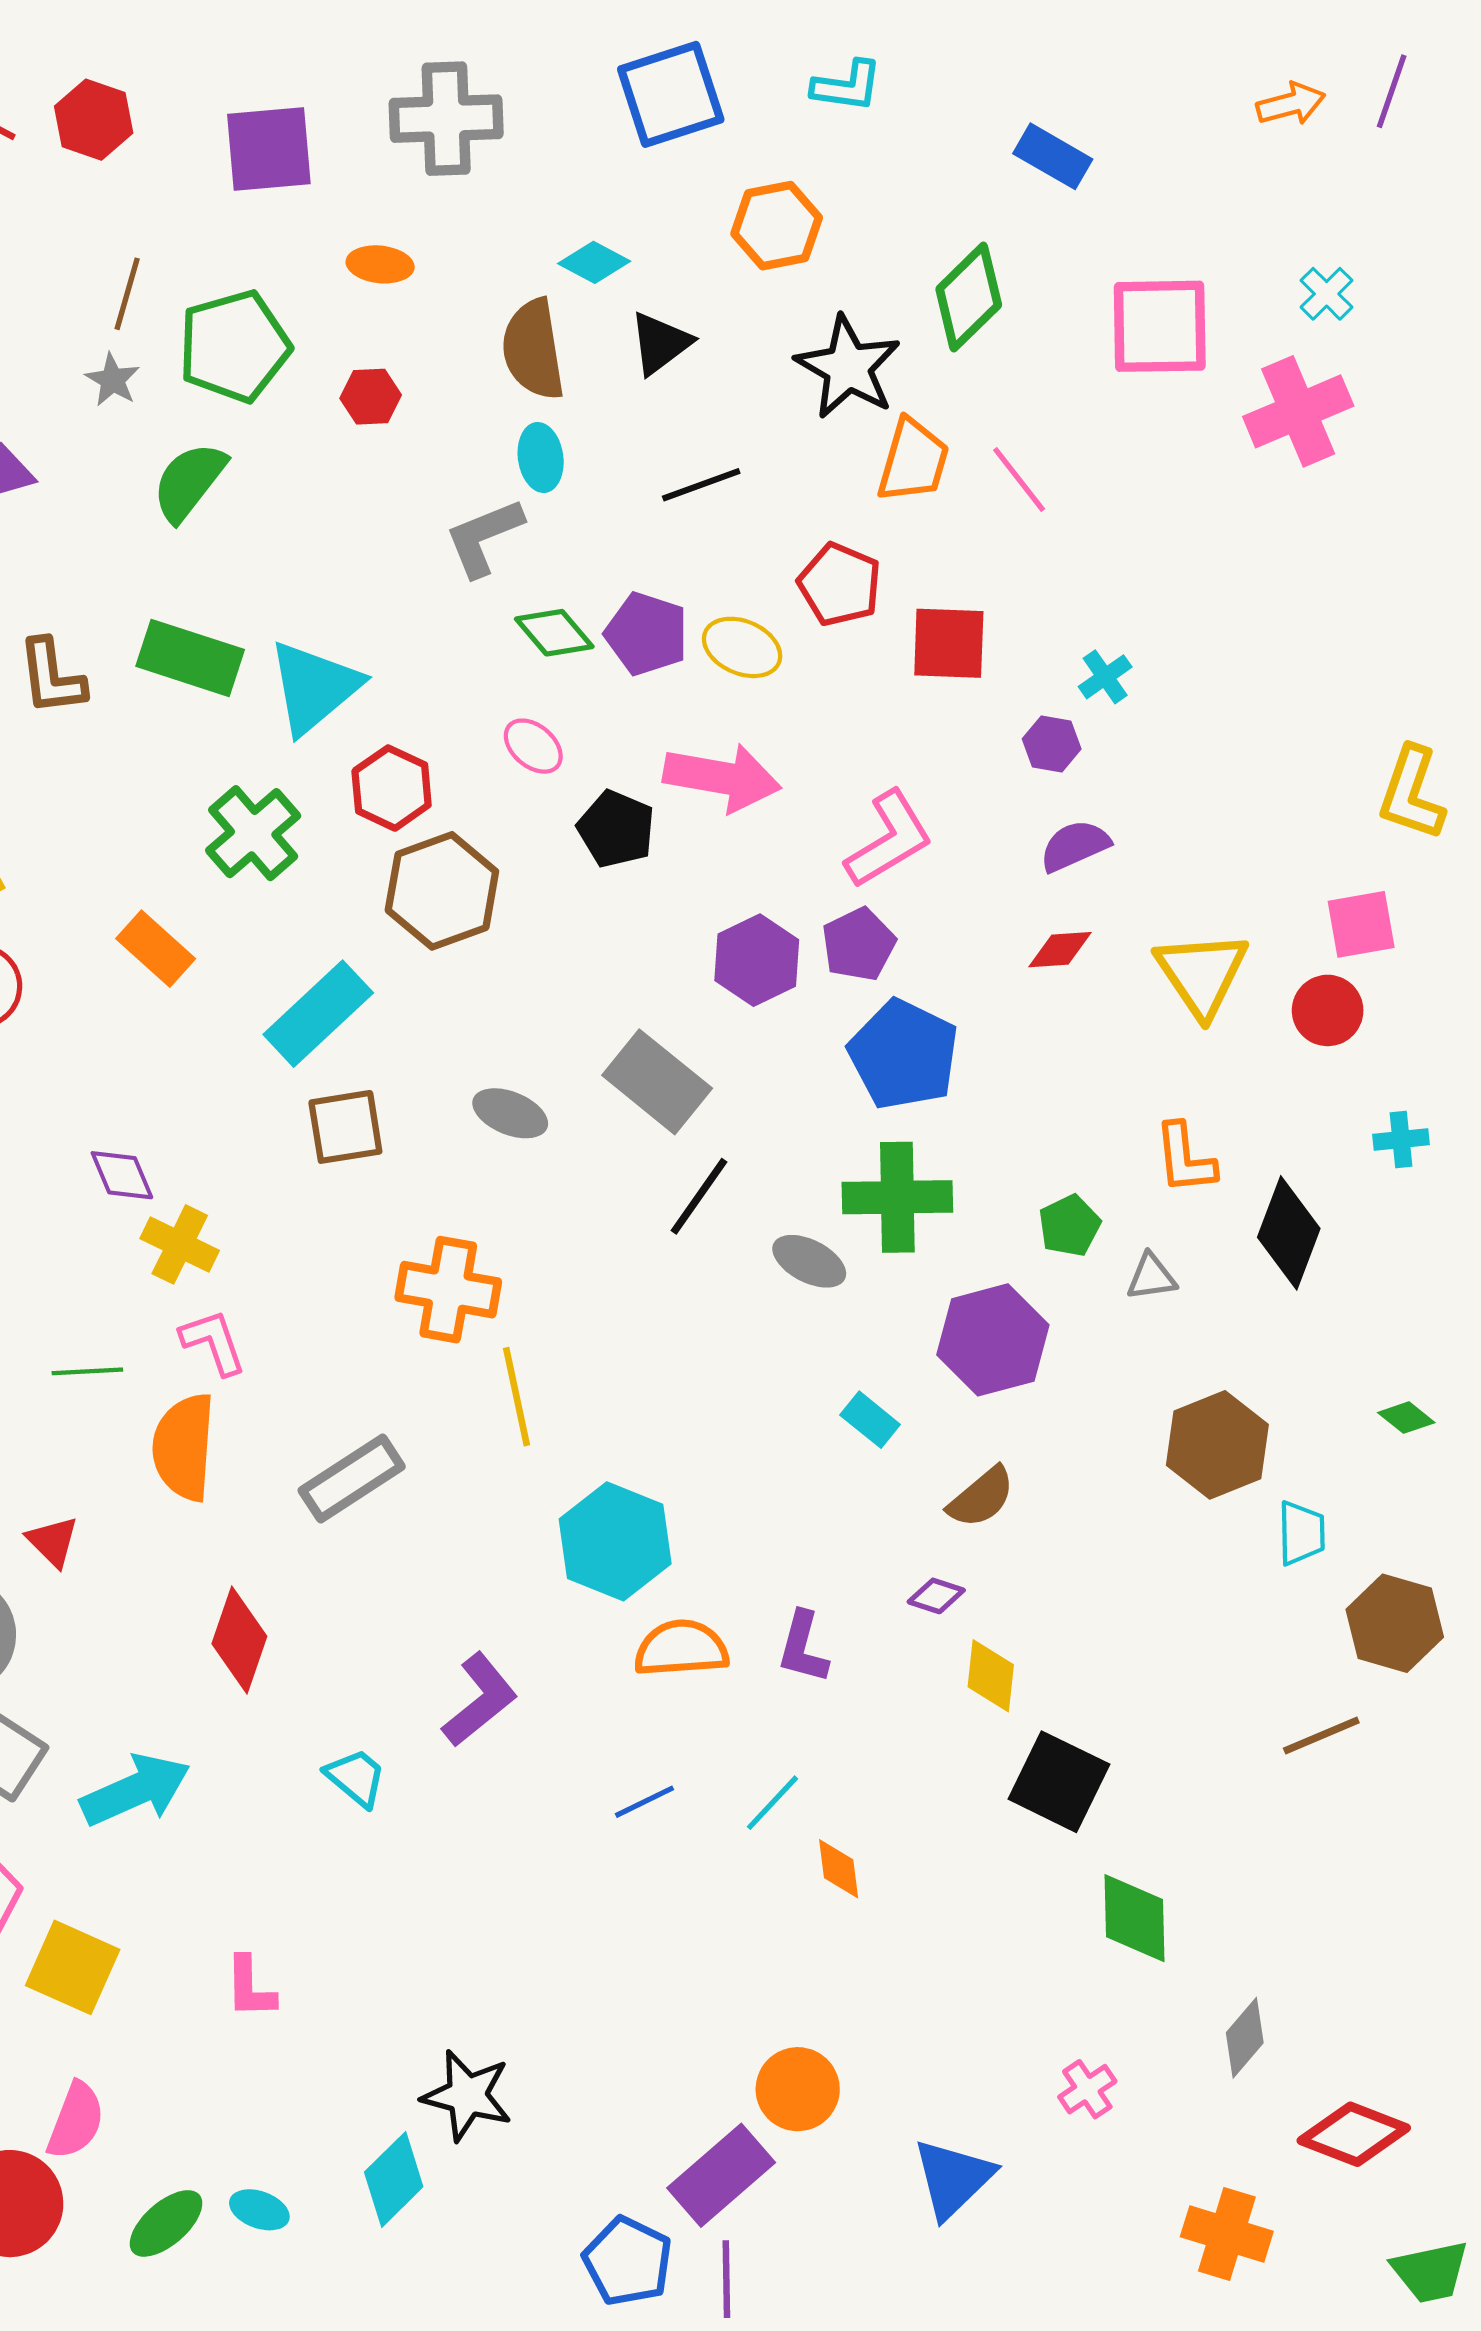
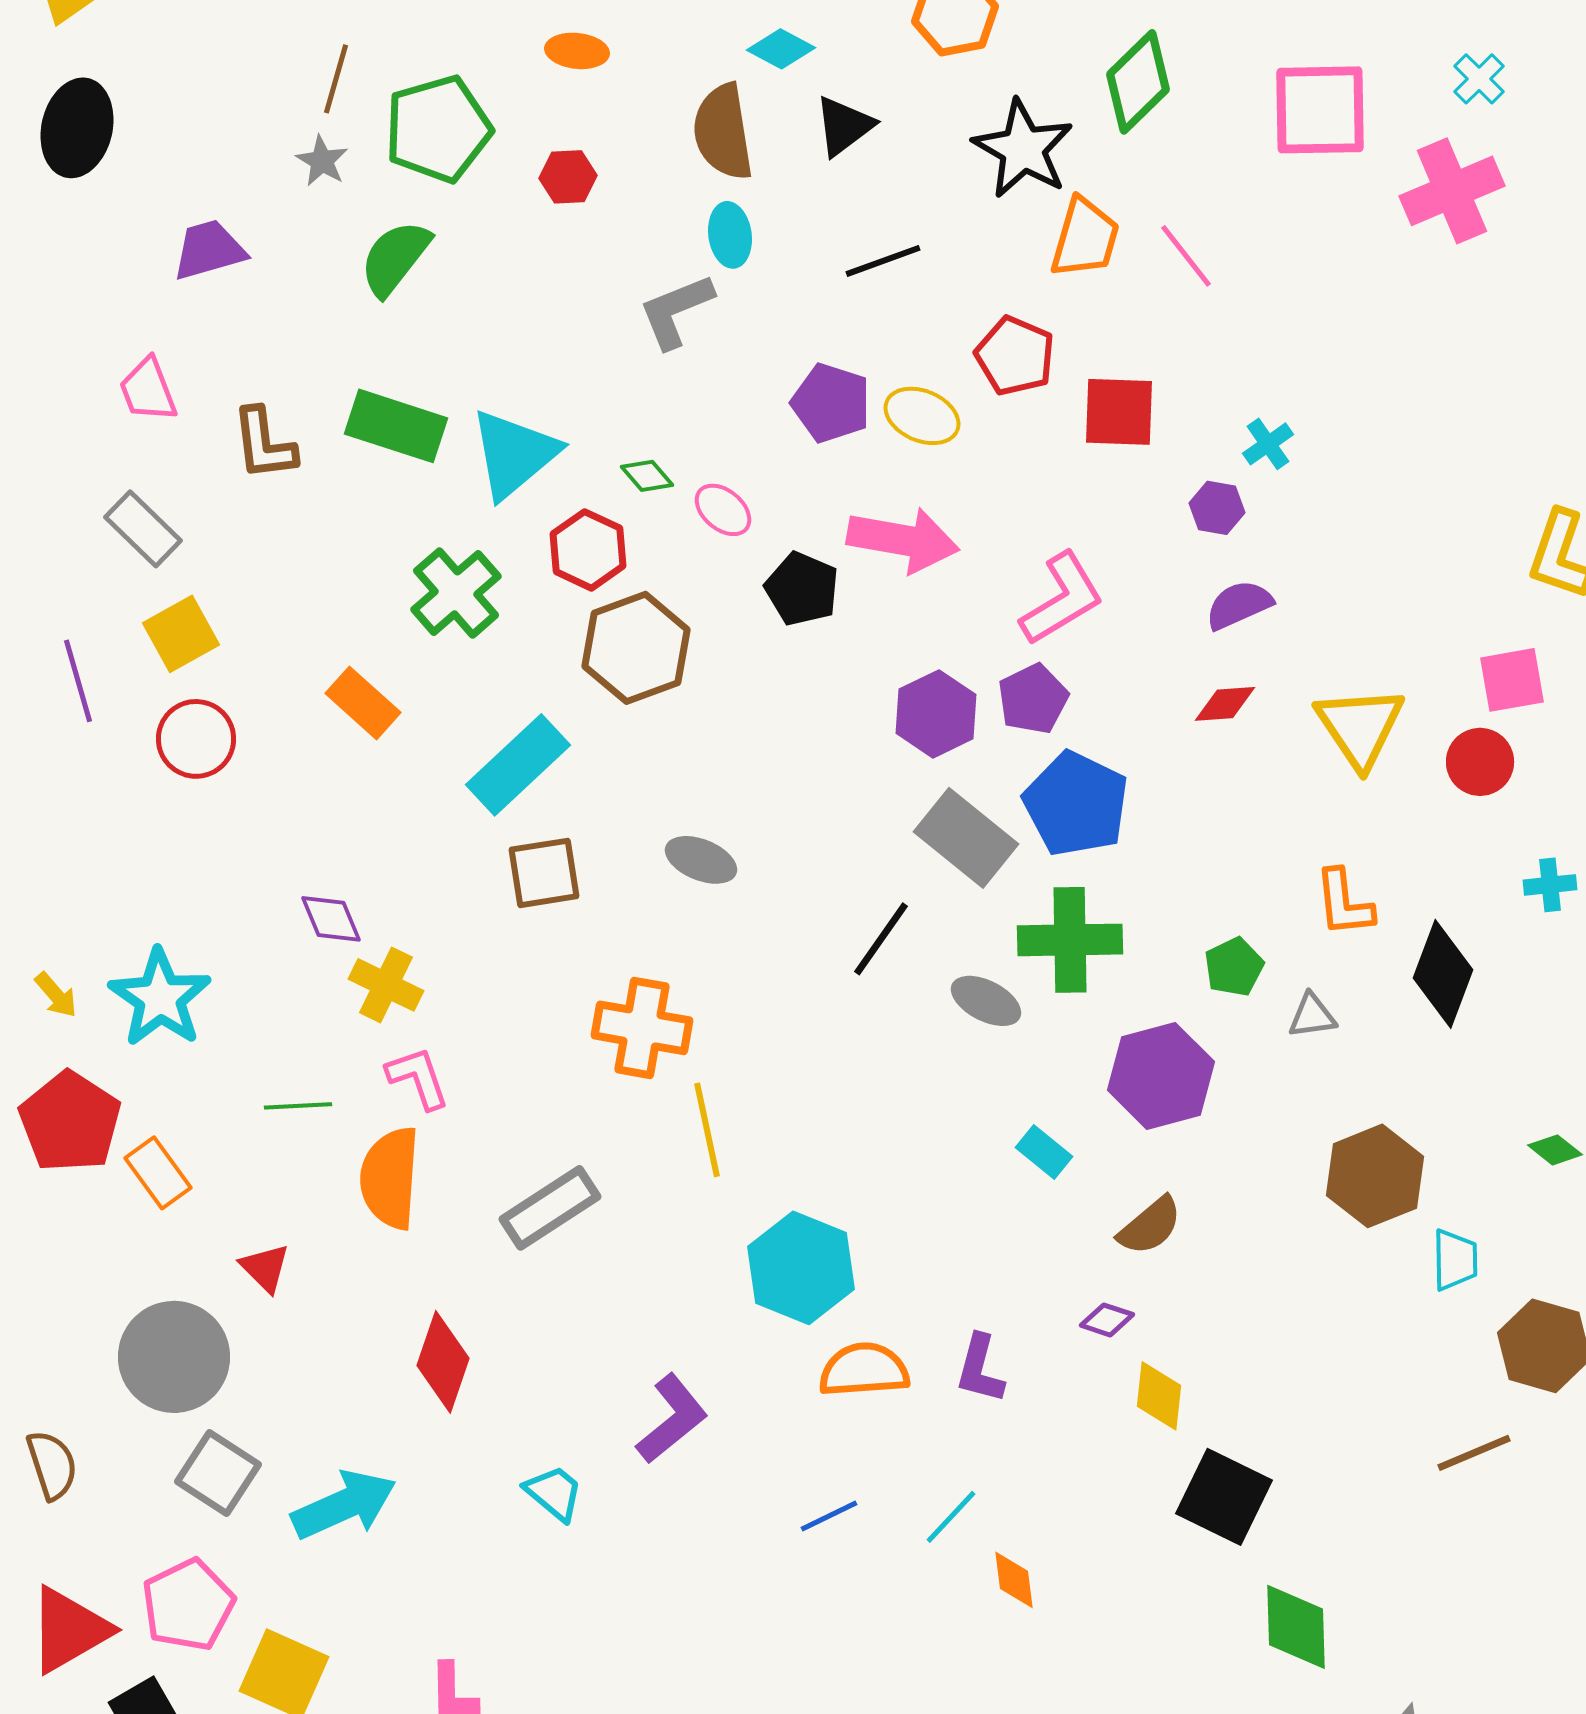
green diamond: (554, 633) -> (647, 476), moved, size x0.7
gray rectangle: (657, 1082) -> (966, 838), moved

